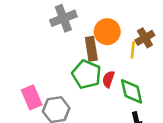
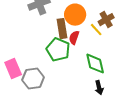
yellow line: (133, 50) -> (96, 30), turned -48
red semicircle: (108, 79) -> (74, 38), moved

